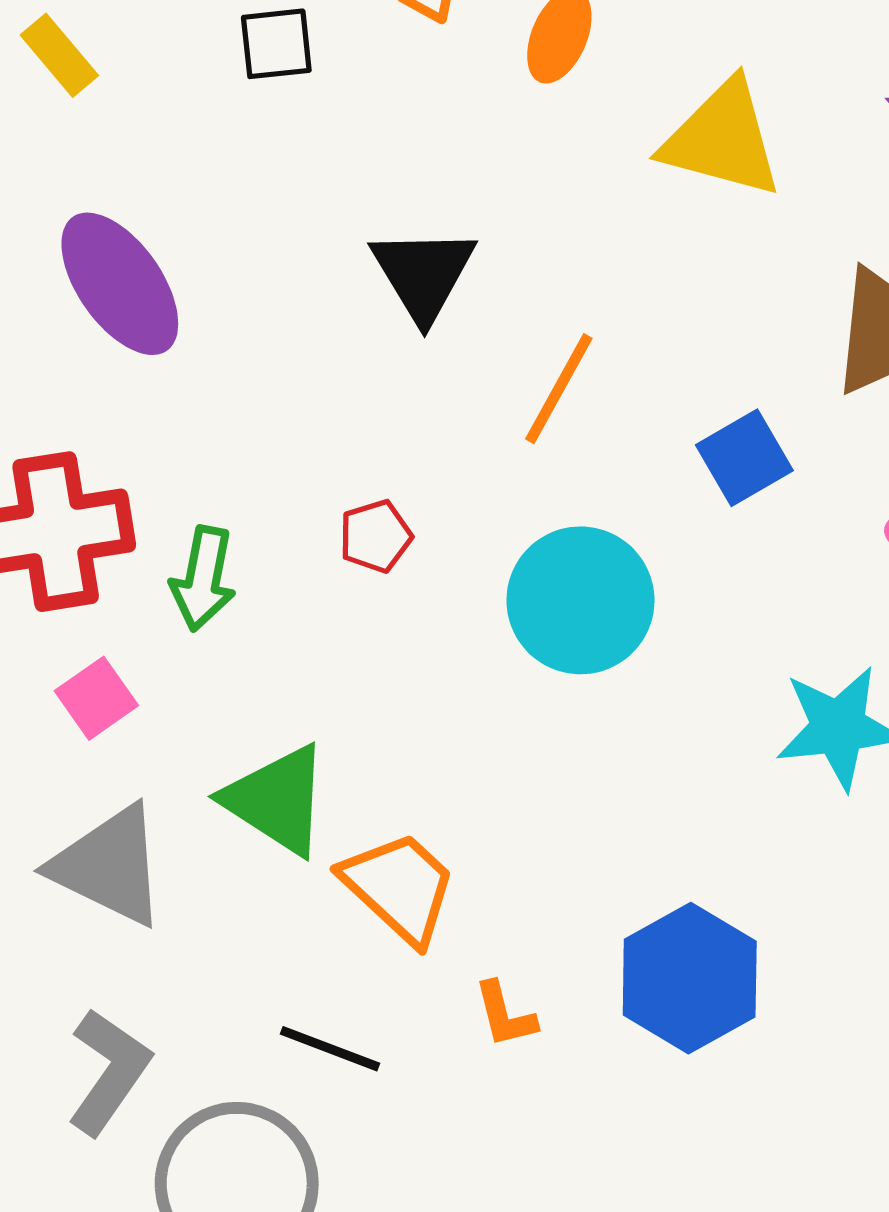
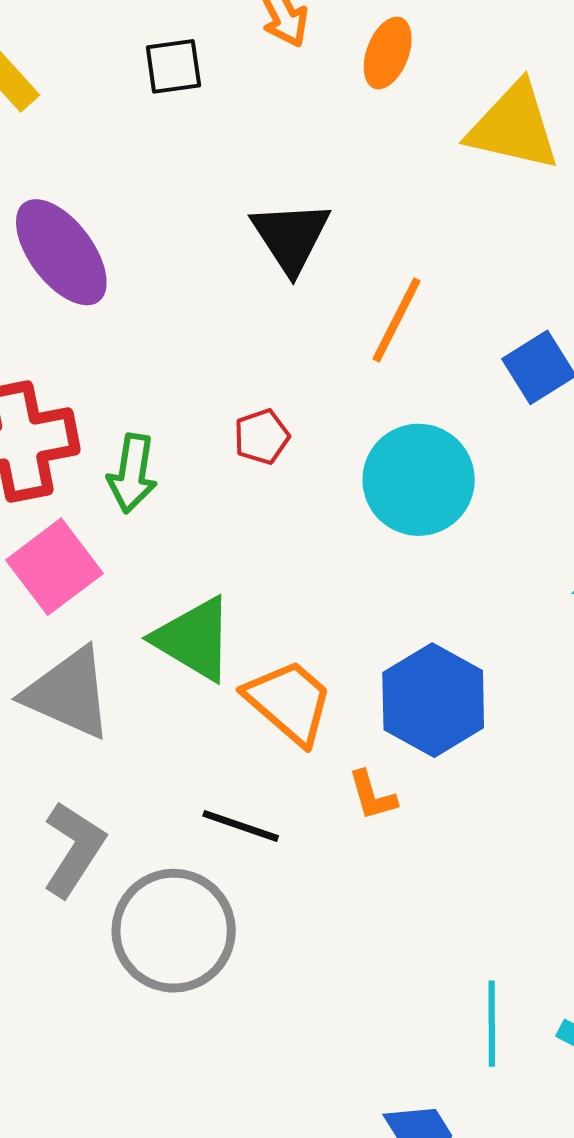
pink square: (96, 698) -> (54, 567), size x1.5
blue hexagon: (690, 978) -> (433, 700), moved

